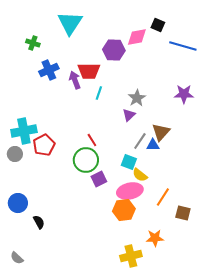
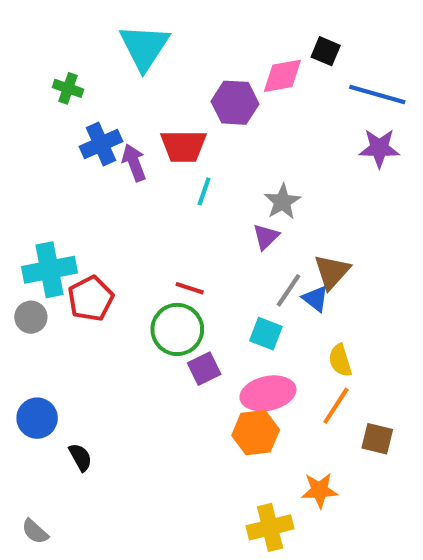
purple arrow: (75, 80) -> (134, 163), moved
purple star: (184, 94) -> (379, 148), moved
red line: (92, 140) -> (190, 288), turned -40
blue triangle: (153, 145) -> (315, 299), turned 40
yellow semicircle: (140, 175) -> (340, 360), moved, turned 35

